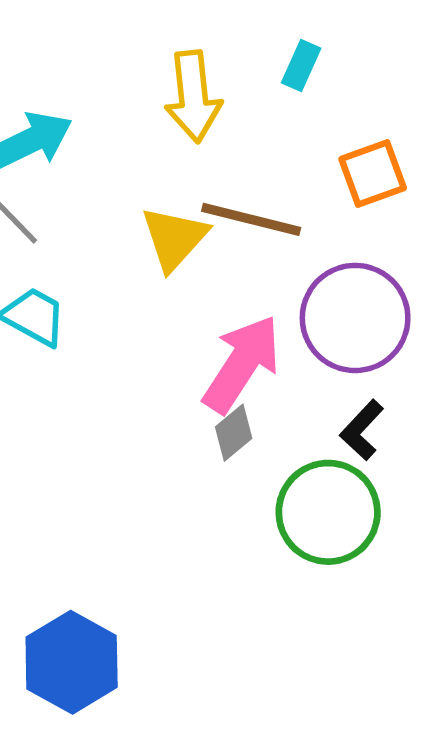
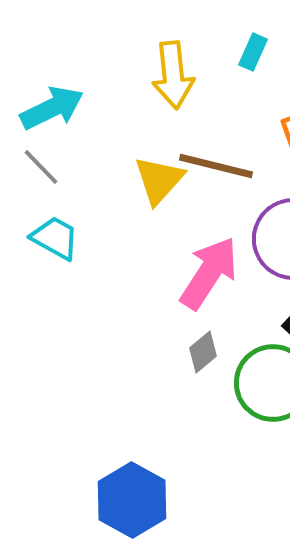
gray diamond: (234, 433) -> (203, 352), moved
blue hexagon: (72, 662) -> (132, 500), moved

